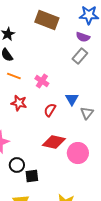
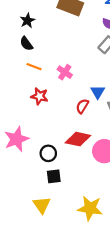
red semicircle: (50, 110) -> (82, 106), moved
black circle: (17, 165) -> (48, 153), moved

